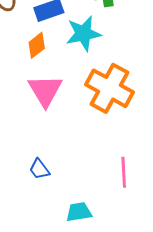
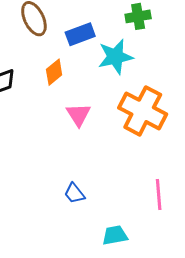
orange diamond: (37, 45) -> (54, 72), moved
pink triangle: (45, 91) -> (78, 115), size x0.7

